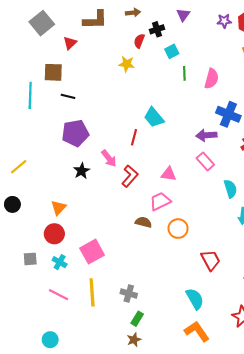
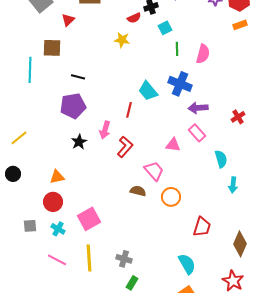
red semicircle: (139, 41) -> (134, 18), turned -136
black line: (68, 96) -> (78, 77), moved
blue cross: (228, 114) -> (180, 84), moved
pink arrow: (109, 158) -> (105, 130), turned 54
pink triangle: (169, 174) -> (173, 145), moved
pink trapezoid: (160, 201) -> (154, 171), turned 75
orange triangle: (59, 208) -> (57, 177), turned 35
red trapezoid: (211, 260) -> (202, 227), turned 45

